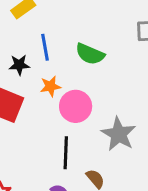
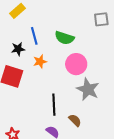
pink circle: (76, 106) -> (76, 64), moved

